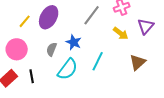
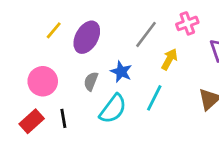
yellow line: (25, 21) -> (54, 30), moved
yellow arrow: (121, 33) -> (169, 59), moved, turned -98

